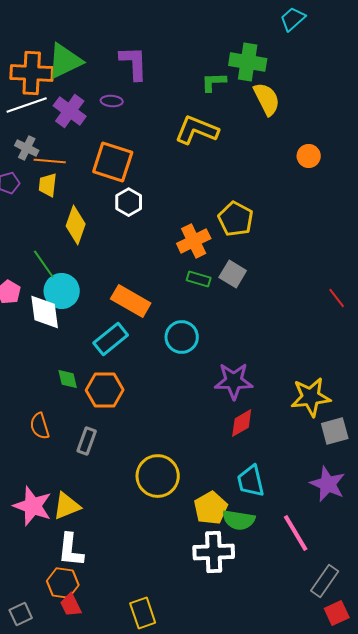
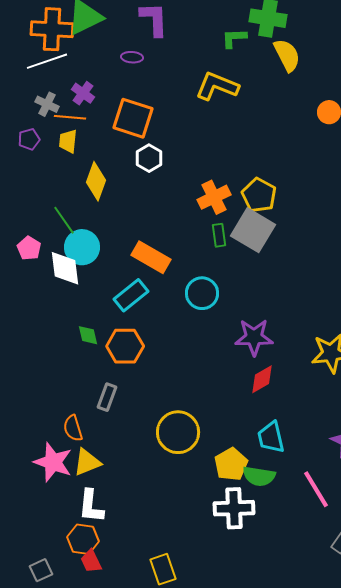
purple cross: (70, 111) -> (83, 93), moved, size x0.7
yellow pentagon: (236, 219) -> (259, 195), moved
gray square: (233, 274) -> (253, 230), size x1.6
green rectangle: (199, 279) -> (219, 235), turned 65
orange semicircle: (40, 426) -> (73, 428), moved

